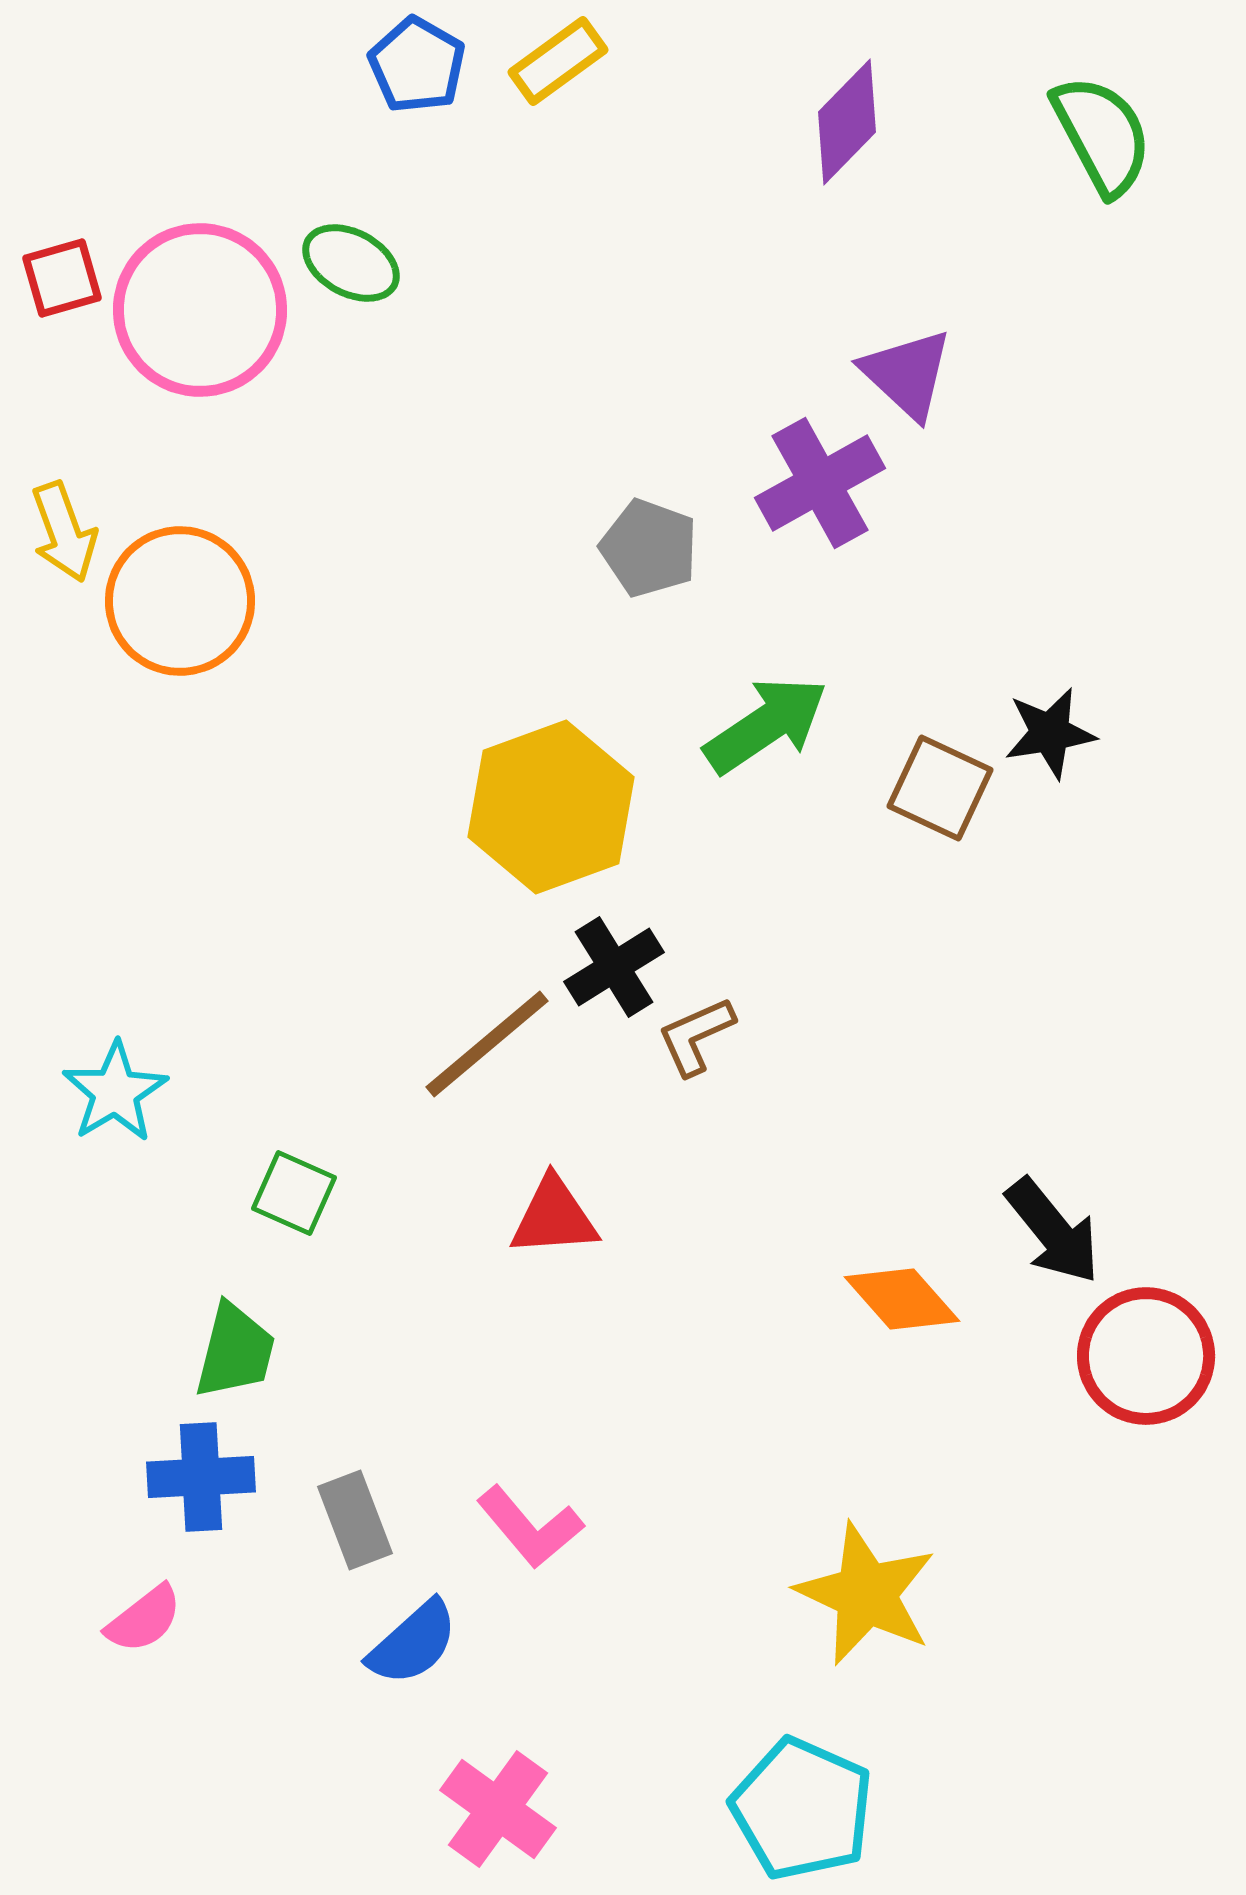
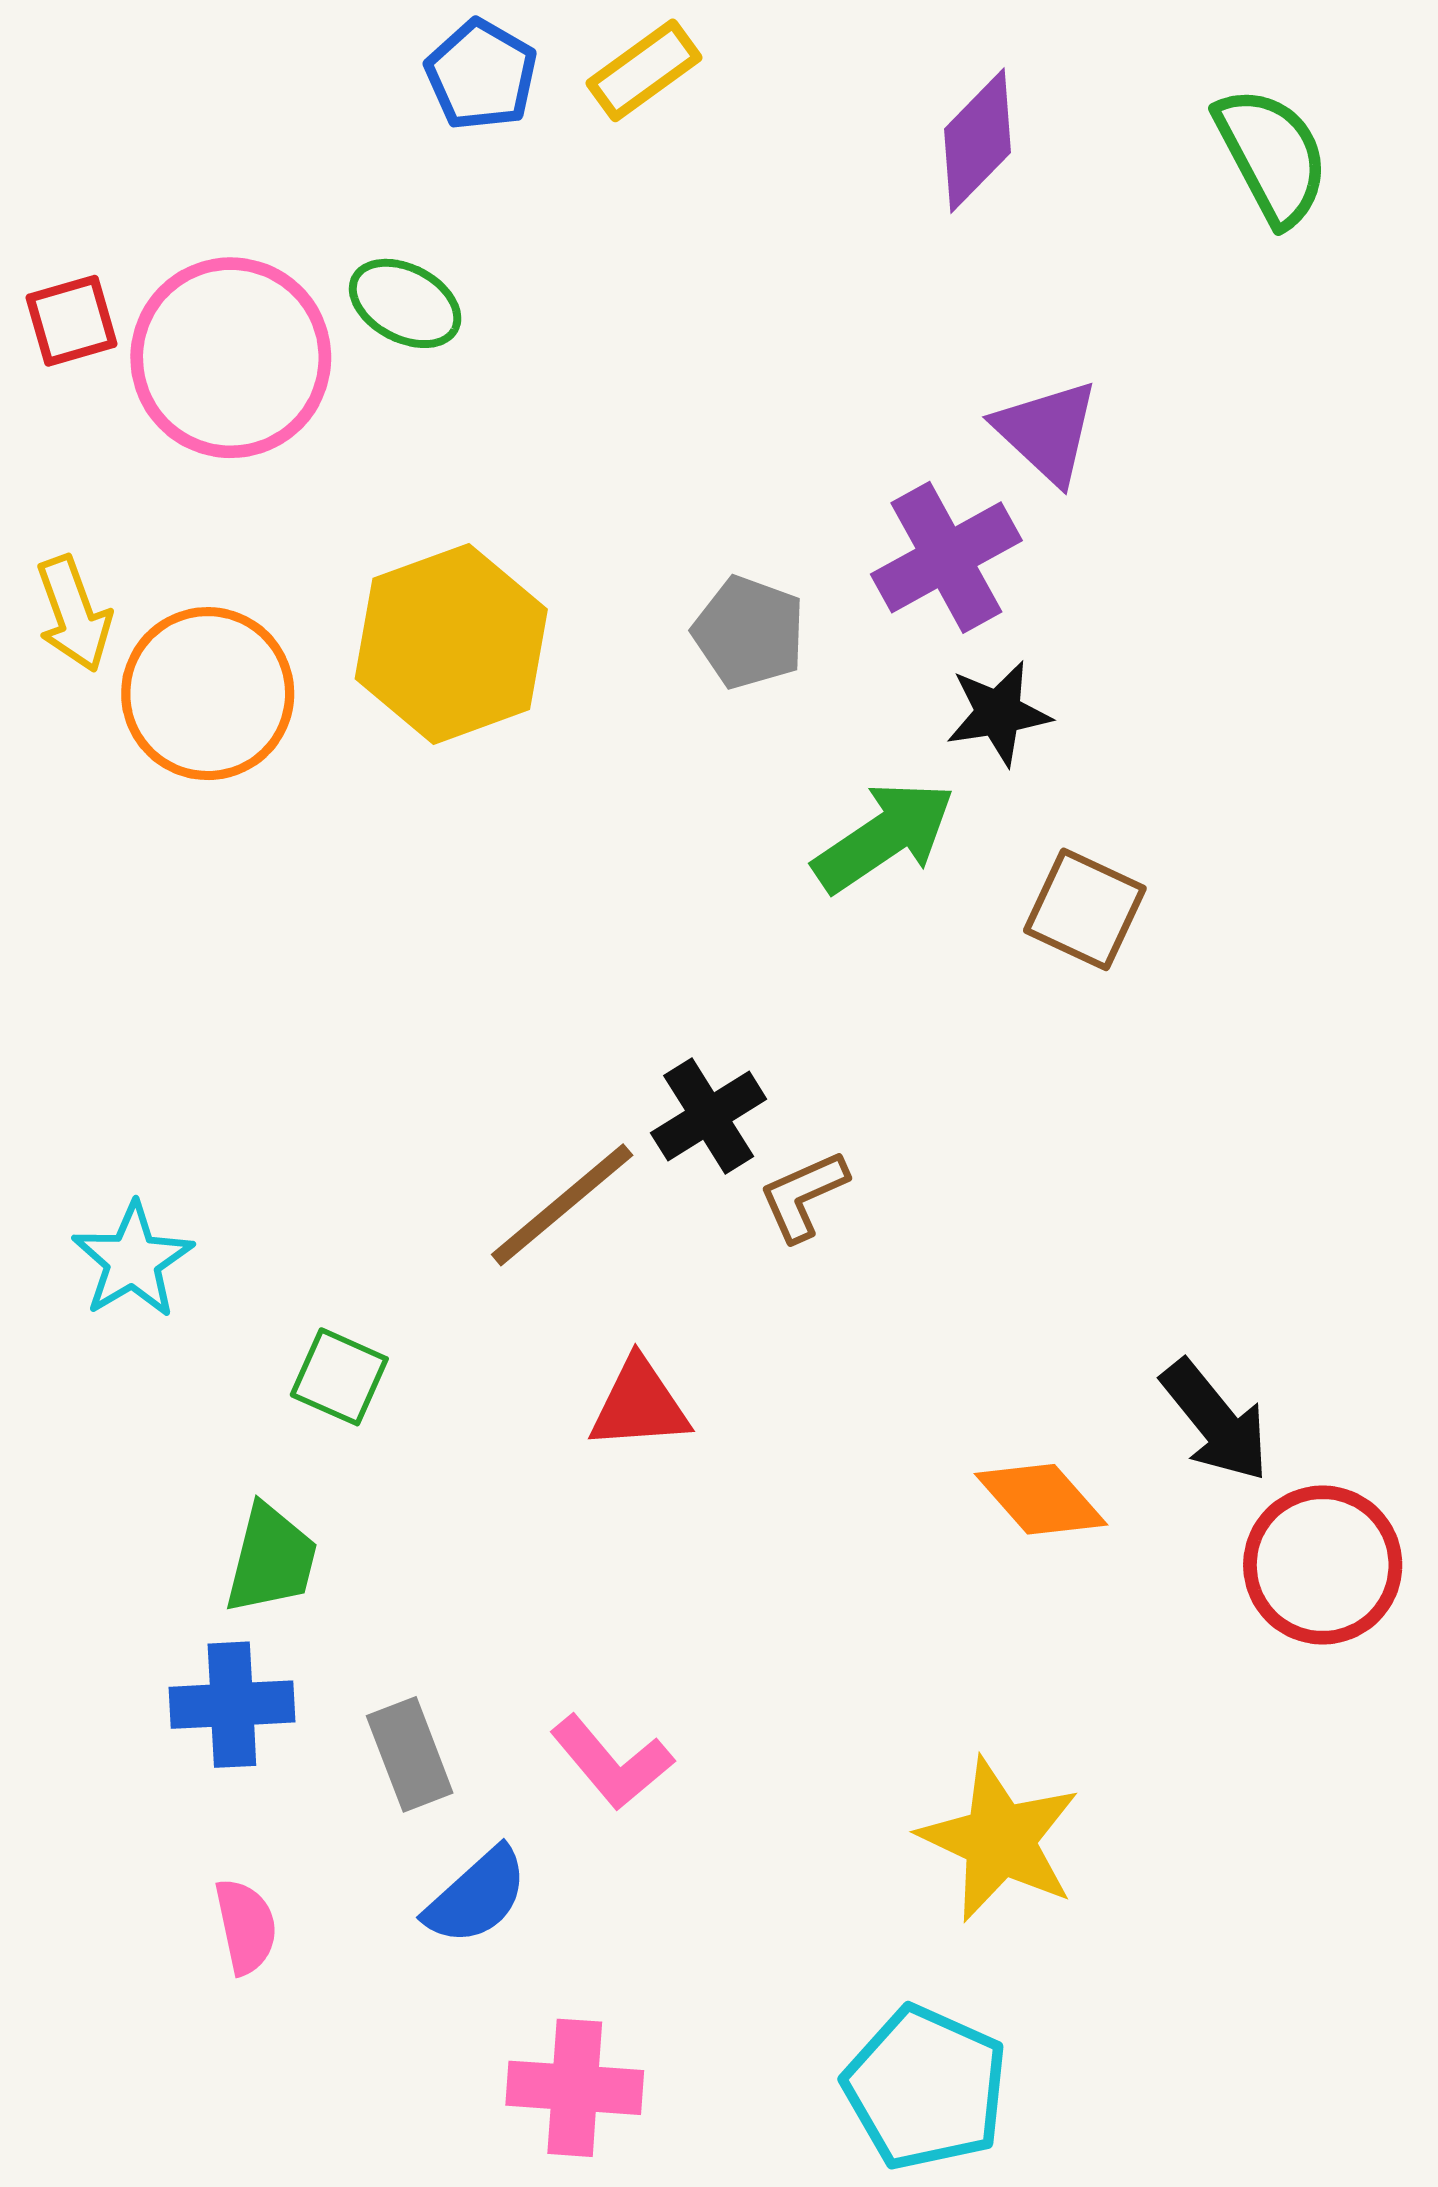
black star: (1050, 733) -> (998, 713), moved
yellow hexagon: (551, 807) -> (451, 644), moved
pink semicircle: (144, 1619) -> (246, 1926), moved, turned -64
pink cross: (498, 1809) -> (575, 2088), turned -32

